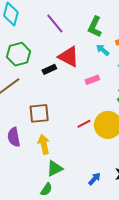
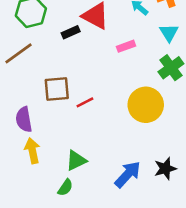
red line: (84, 124) -> (85, 102), moved
yellow arrow: (44, 144) -> (32, 151), moved
blue arrow: (94, 179) -> (128, 174), size x1.6

